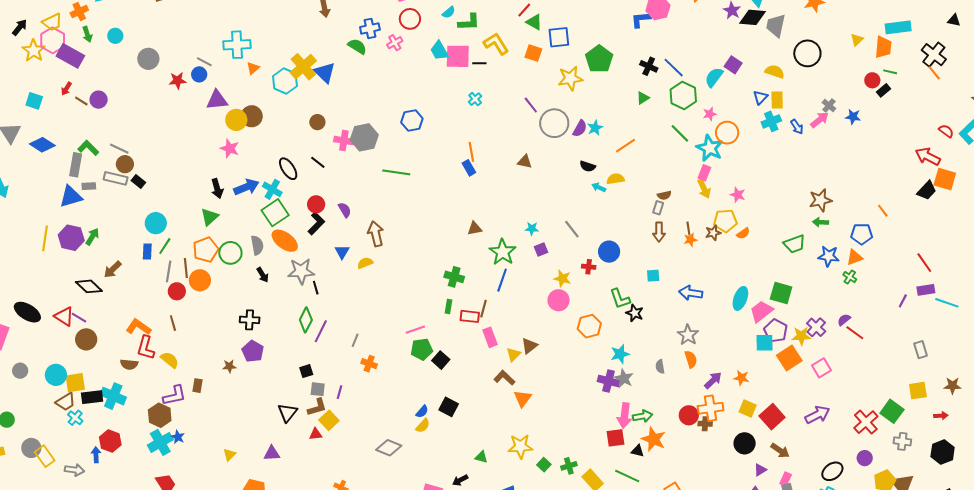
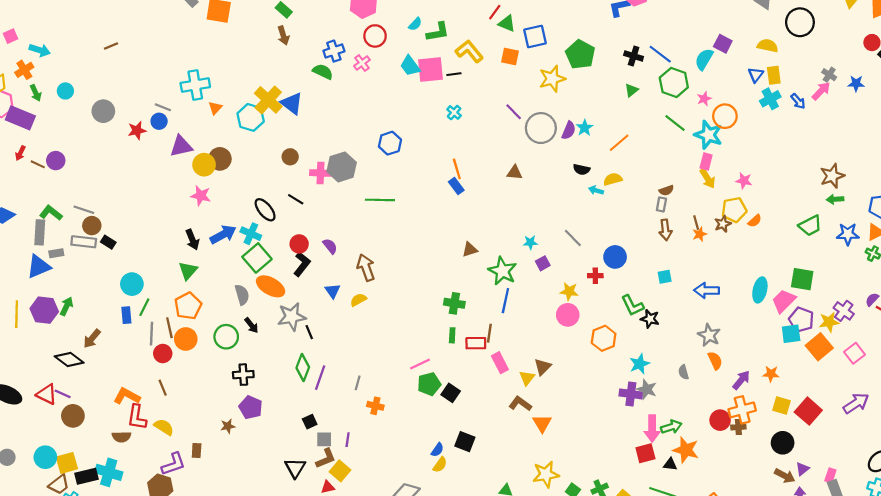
green circle: (230, 253) -> (226, 337), moved
brown arrow: (780, 451) -> (785, 476), moved

